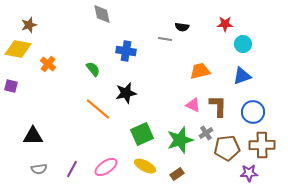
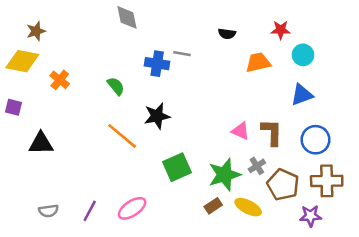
gray line: (165, 39) -> (182, 54), moved
orange trapezoid: (200, 71) -> (258, 62), moved
black triangle: (33, 136) -> (41, 143), moved
brown pentagon: (227, 148) -> (283, 185), turned 30
yellow ellipse: (145, 166) -> (248, 207), moved
brown rectangle: (177, 174) -> (213, 206), moved

